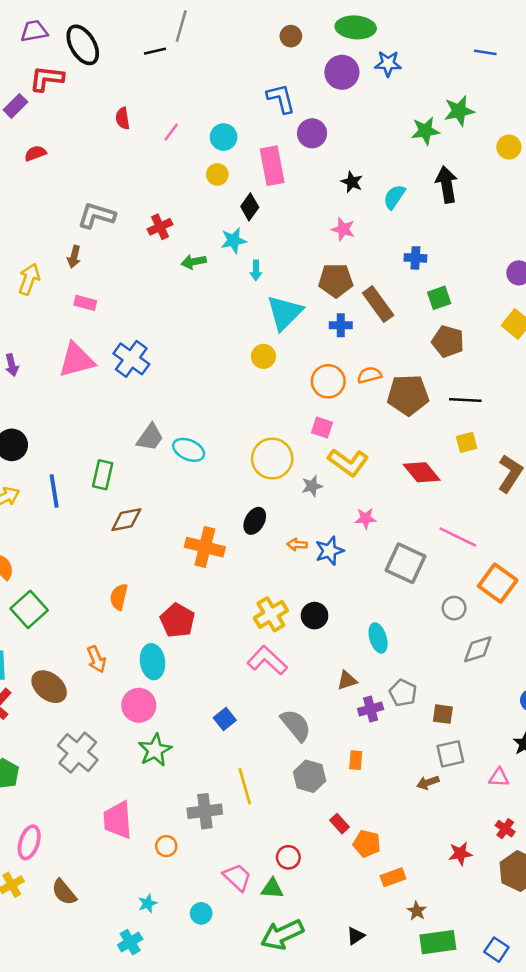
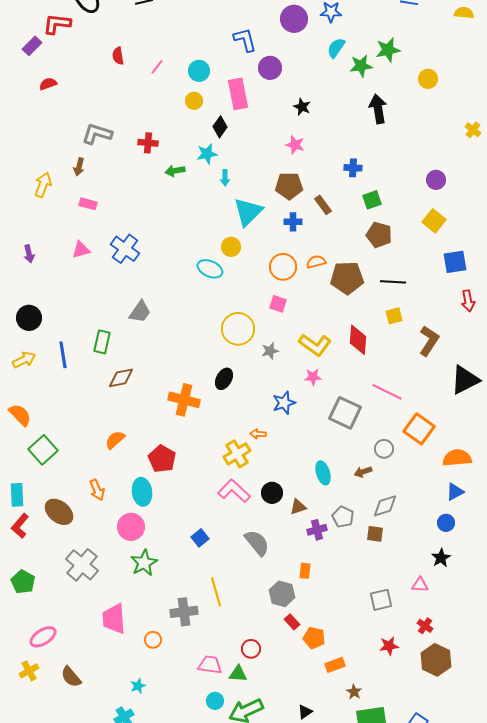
cyan semicircle: (394, 197) -> (336, 48), moved
red cross: (160, 227) -> (148, 143), turned 30
brown rectangle: (378, 304) -> (323, 205), size x0.7
pink triangle: (77, 360) -> (81, 250), size x0.6
cyan ellipse: (189, 450) -> (210, 269), moved
yellow L-shape: (348, 462) -> (315, 345), moved
red diamond: (422, 472) -> (358, 340), turned 44
orange arrow: (297, 545) -> (258, 434), moved
orange semicircle: (119, 597) -> (115, 440), turned 35
black circle: (315, 616) -> (272, 493), moved
gray diamond: (478, 649) -> (385, 506), moved
gray square: (450, 754) -> (381, 600), moved
gray hexagon: (310, 776) -> (282, 594), moved
brown arrow: (428, 783) -> (363, 472), moved
pink ellipse: (29, 842) -> (43, 637), turned 40
pink trapezoid: (237, 877) -> (210, 665), turned -35
cyan circle: (201, 913) -> (215, 701), moved

